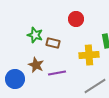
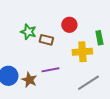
red circle: (76, 19) -> (69, 25), moved
brown star: (36, 65) -> (29, 80), moved

